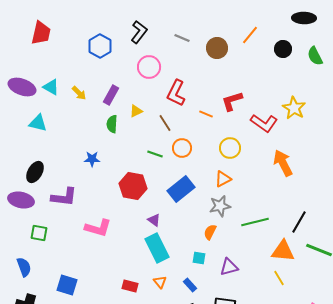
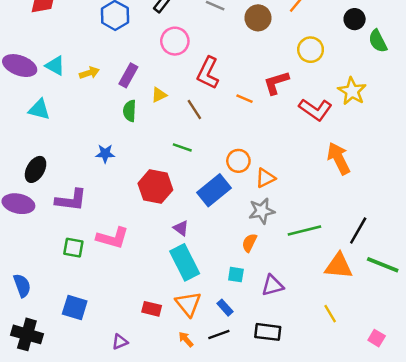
black circle: (283, 49) -> (355, 19), moved
green semicircle: (315, 56) -> (378, 41), moved
yellow arrow: (79, 93) -> (89, 73), turned -63
orange circle: (182, 148) -> (238, 161), moved
yellow circle: (230, 148) -> (311, 50), moved
green square: (39, 233) -> (73, 248), moved
yellow line: (279, 278) -> (330, 314), moved
orange triangle: (160, 282) -> (188, 304), size x1.6

